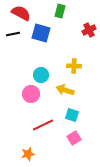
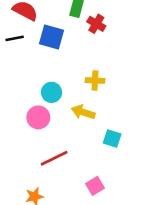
red cross: (89, 30) -> (96, 24), moved, turned -32
cyan square: (72, 115) -> (112, 138), moved
pink square: (74, 138) -> (95, 186), moved

